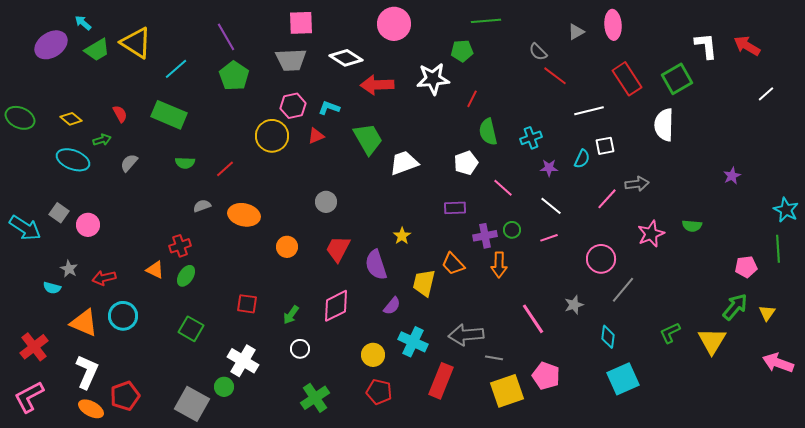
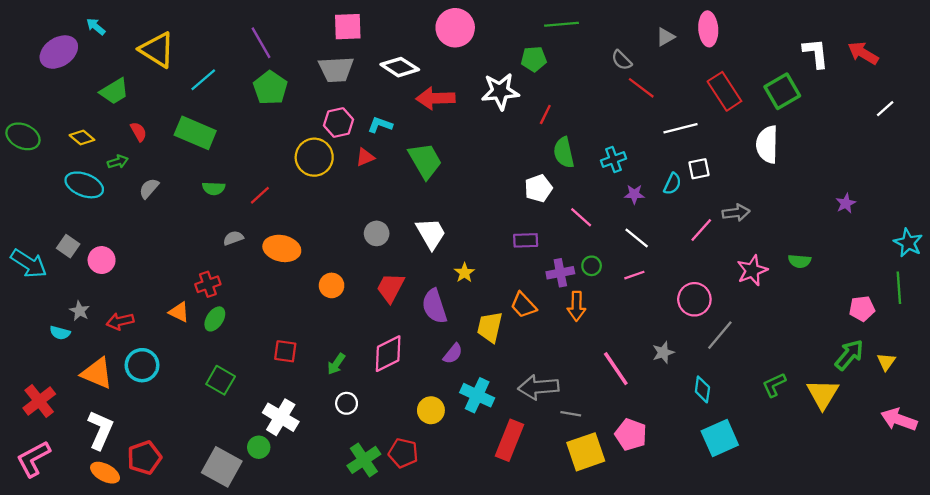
green trapezoid: (97, 50) -> (114, 91), moved
white trapezoid: (404, 163) -> (431, 233), moved, turned 80
red pentagon: (379, 392) -> (403, 453), moved

